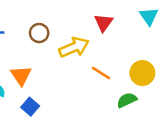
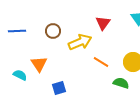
green semicircle: (127, 100) -> (121, 83), turned 42
blue square: (30, 107) -> (59, 88), moved, turned 32

